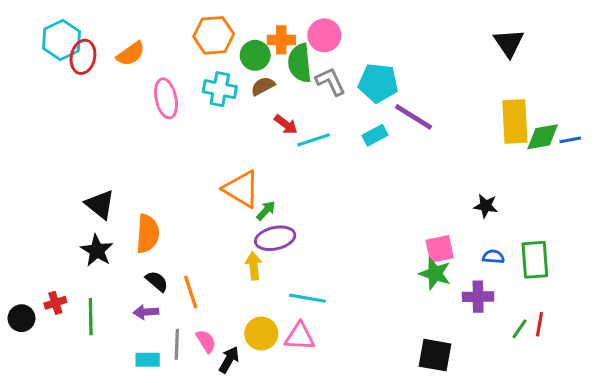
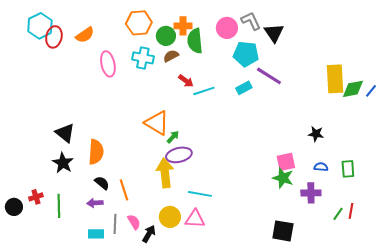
pink circle: (324, 35) -> (227, 28), moved
black triangle: (509, 43) -> (274, 33), moved
gray L-shape: (330, 81) -> (251, 21), moved
blue line: (570, 140) -> (371, 91), turned -40
green rectangle: (535, 260) -> (348, 169), size x0.7
yellow arrow: (254, 266) -> (165, 173), size x1.6

